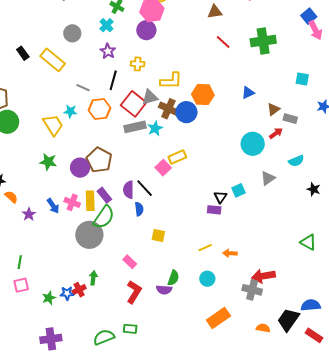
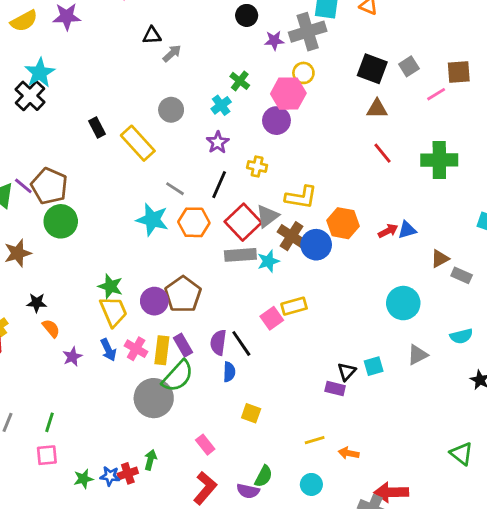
gray triangle: (150, 97) -> (267, 216), turned -30
cyan star: (70, 111) -> (152, 220), size x1.6
yellow trapezoid: (53, 125) -> (113, 311), moved
red arrow: (276, 133) -> (388, 231), moved

